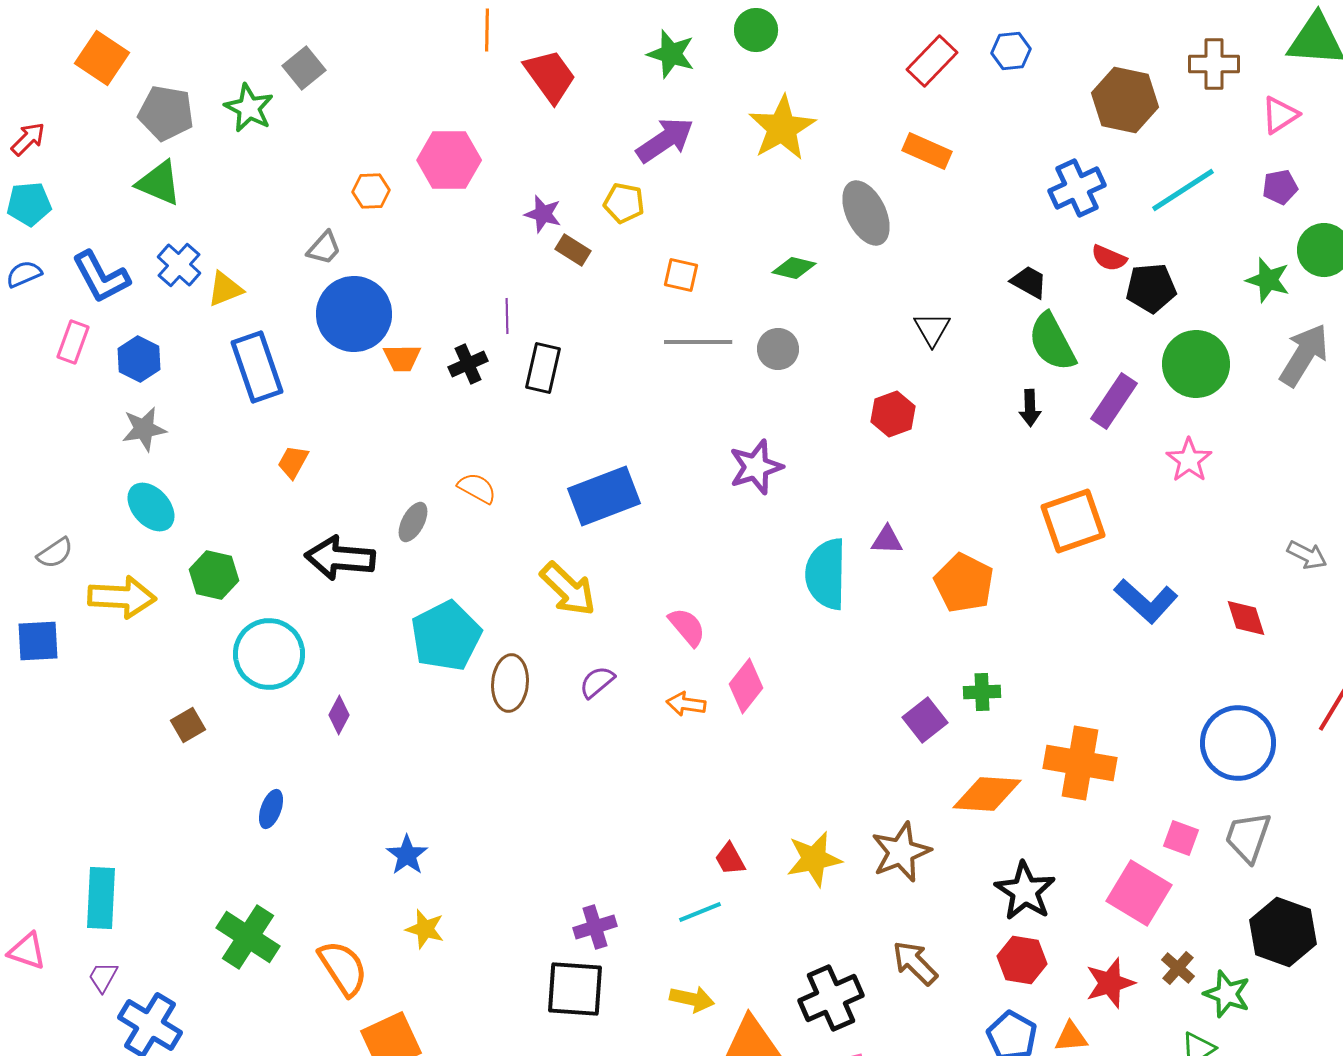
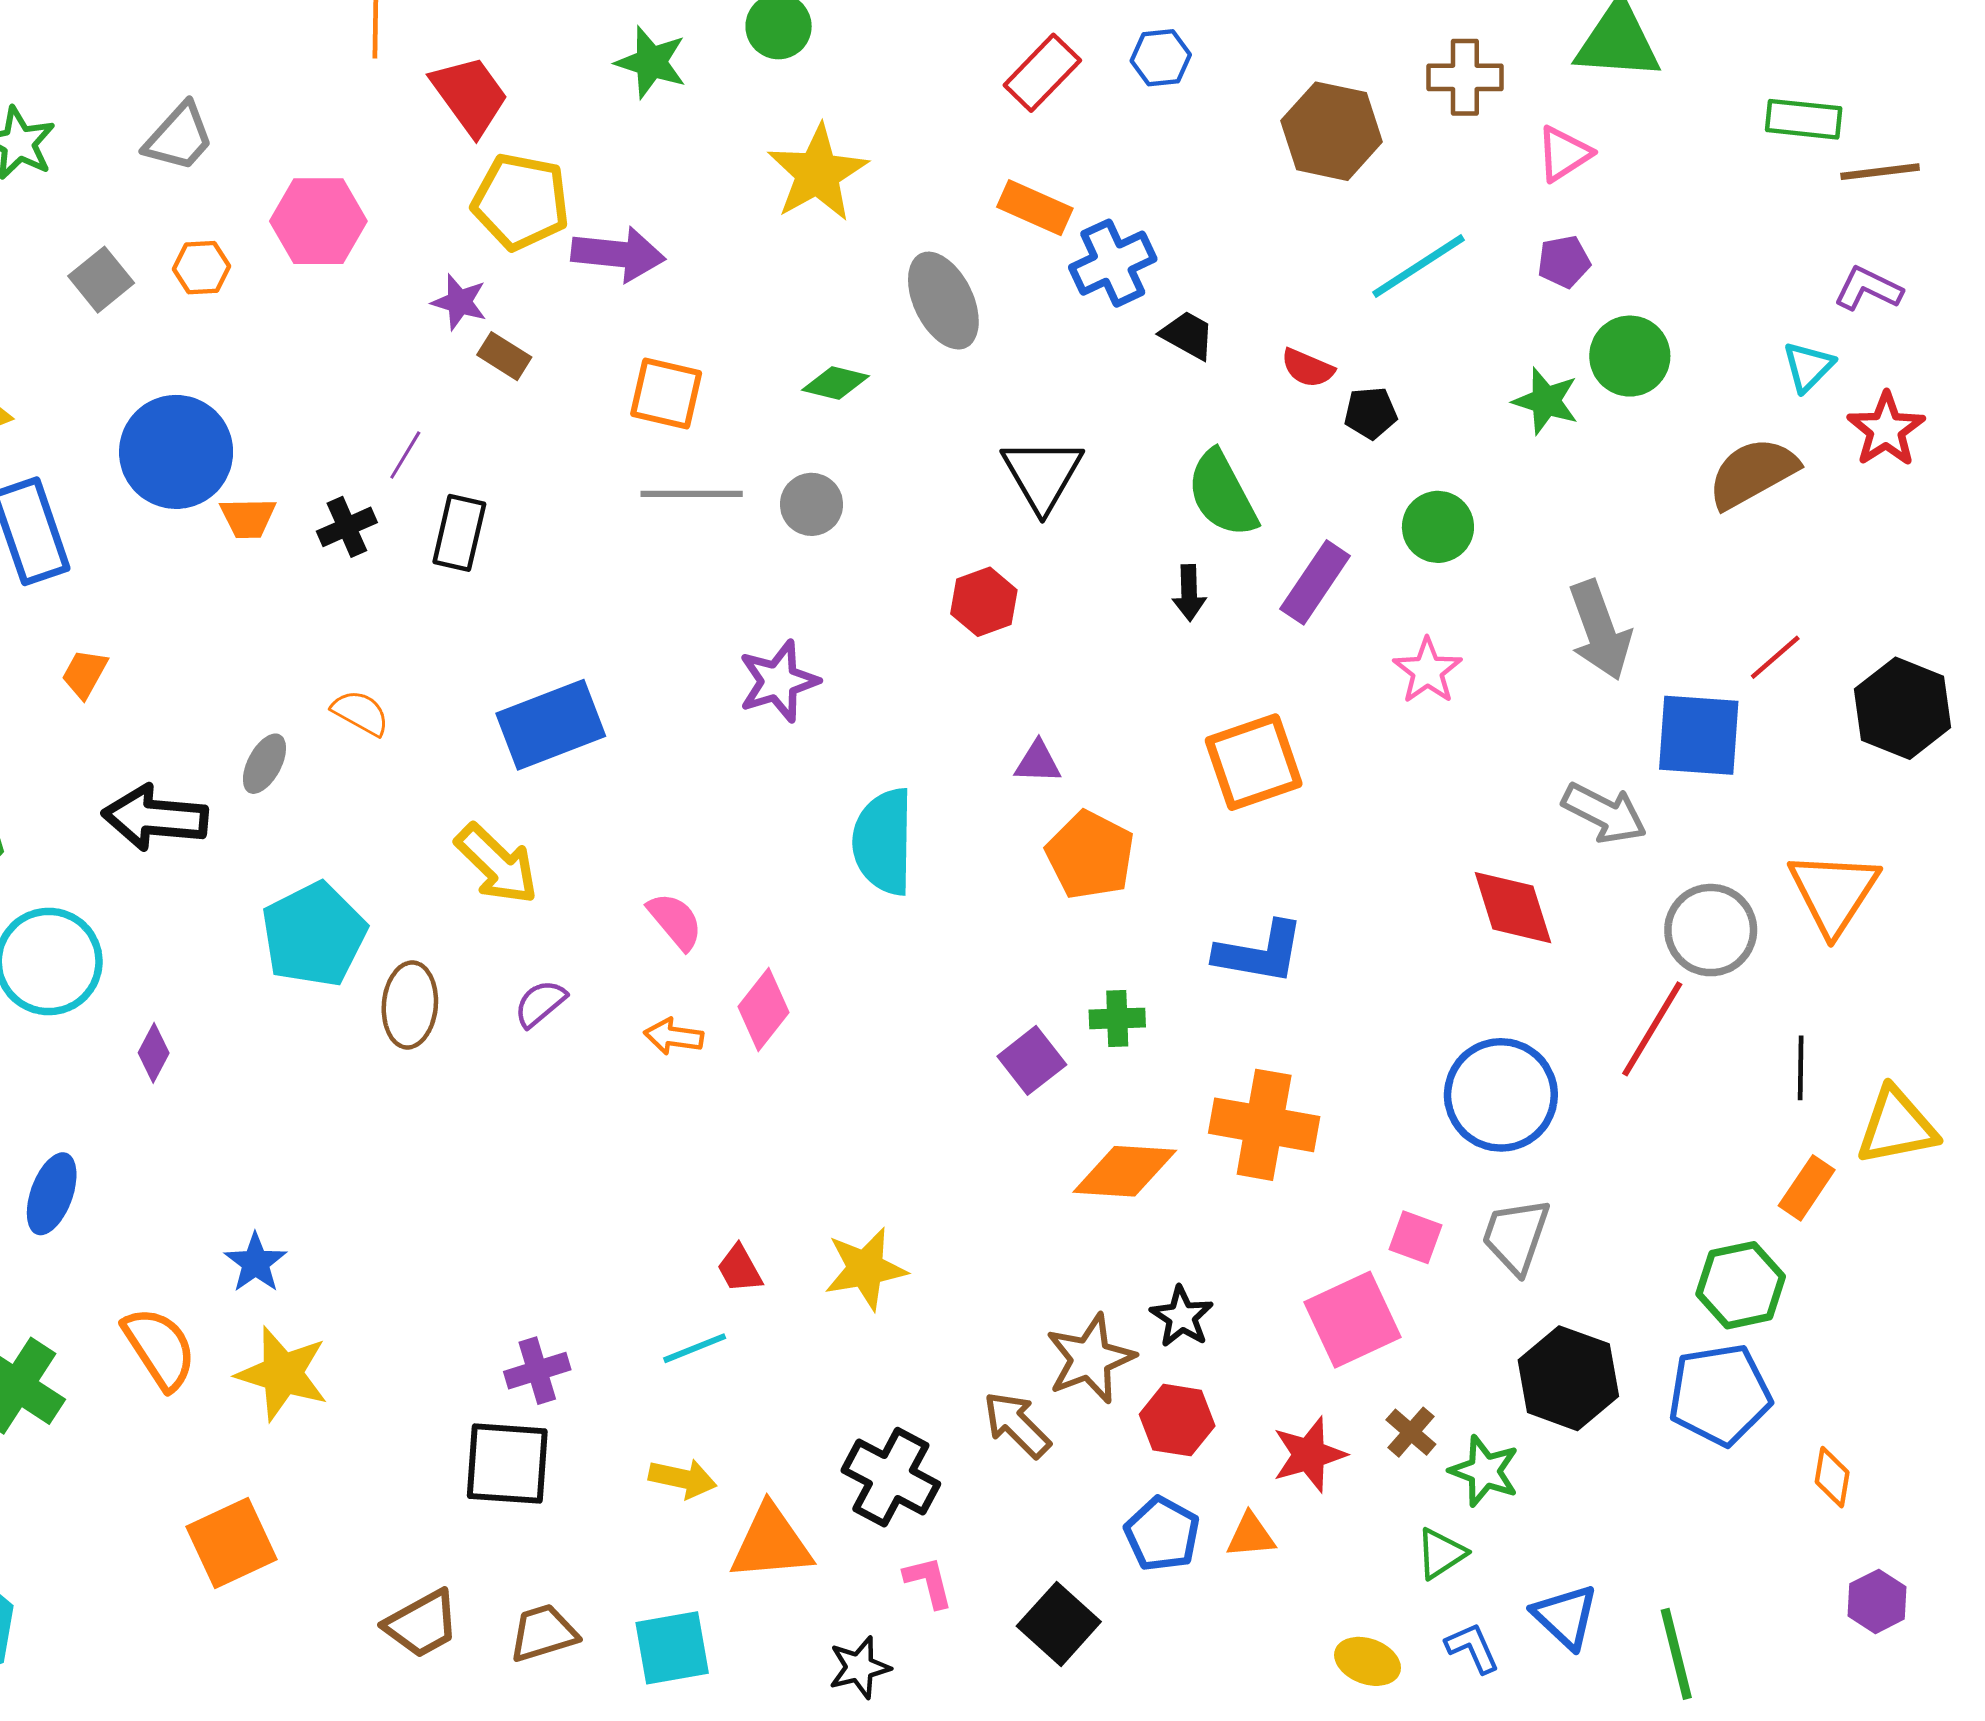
gray square: (304, 68) -> (101, 280), moved
purple arrow: (665, 140) -> (618, 254), moved, turned 40
blue cross: (1077, 188) -> (1113, 263), moved
yellow pentagon: (624, 203) -> (521, 202), moved, size x1.6
gray trapezoid: (324, 248) -> (179, 137), moved, size x1.4
orange square: (681, 275) -> (666, 393), size x1.4
black trapezoid: (1029, 282) -> (1188, 335), moved
black pentagon: (1151, 288) -> (1371, 413), size x0.7
purple line: (507, 316) -> (405, 455), turned 32
black triangle: (932, 329) -> (1042, 474), size x1.5
gray arrow: (1304, 355) -> (1600, 630), moved, turned 128
green circle: (1196, 364) -> (1438, 527), size x0.7
purple triangle: (887, 540) -> (1038, 762), moved
gray arrow: (1307, 555) -> (1604, 813), size x1.4
blue L-shape: (1146, 601) -> (1260, 953), moved, turned -32
red diamond: (1246, 618) -> (1513, 908), size x1.4
blue ellipse: (271, 809) -> (52, 1194), size x1.4
brown star: (901, 852) -> (1090, 1359), moved
black star: (1025, 891) -> (1182, 1317), size x0.7
pink square: (1139, 893) -> (1353, 1320), turned 34
yellow star: (425, 929) -> (282, 1374), size x1.6
orange semicircle: (343, 968) -> (160, 1348), moved
black cross: (831, 998) -> (891, 1477), turned -38

